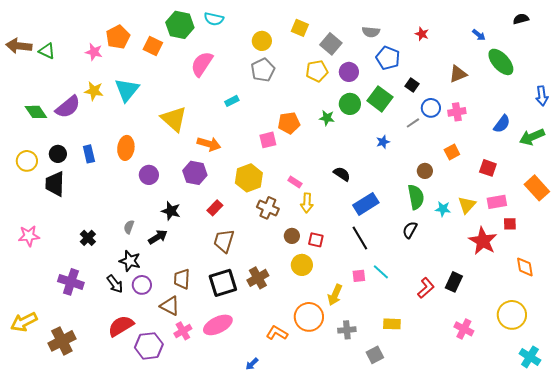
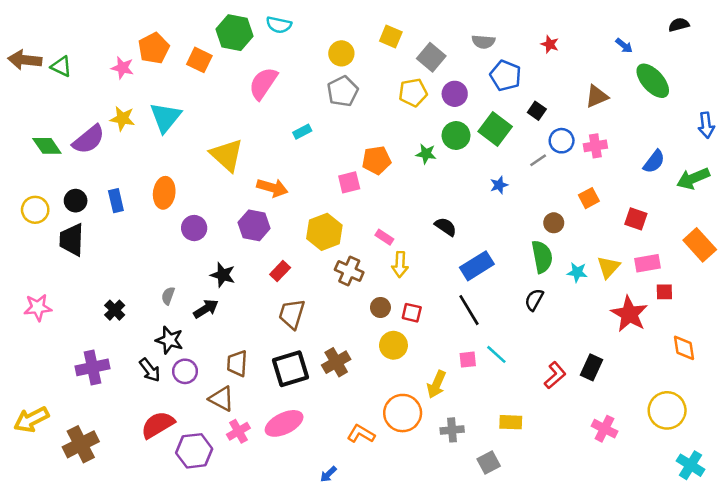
purple cross: (71, 282) -> (93, 367), turned -30

